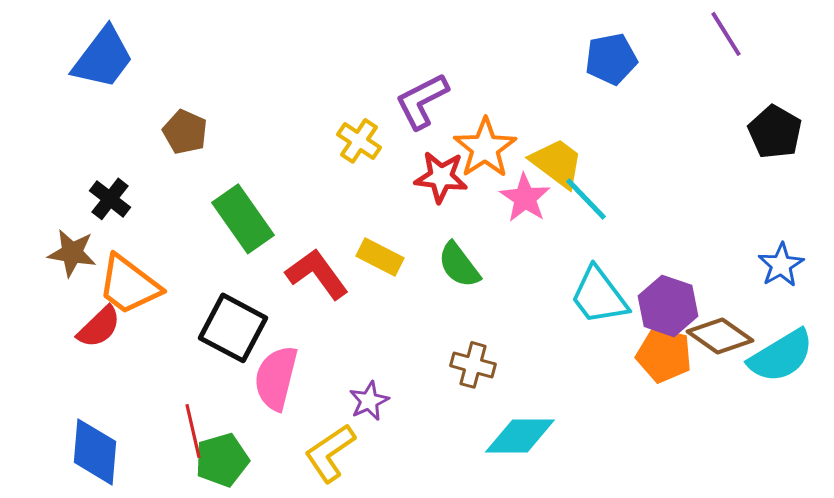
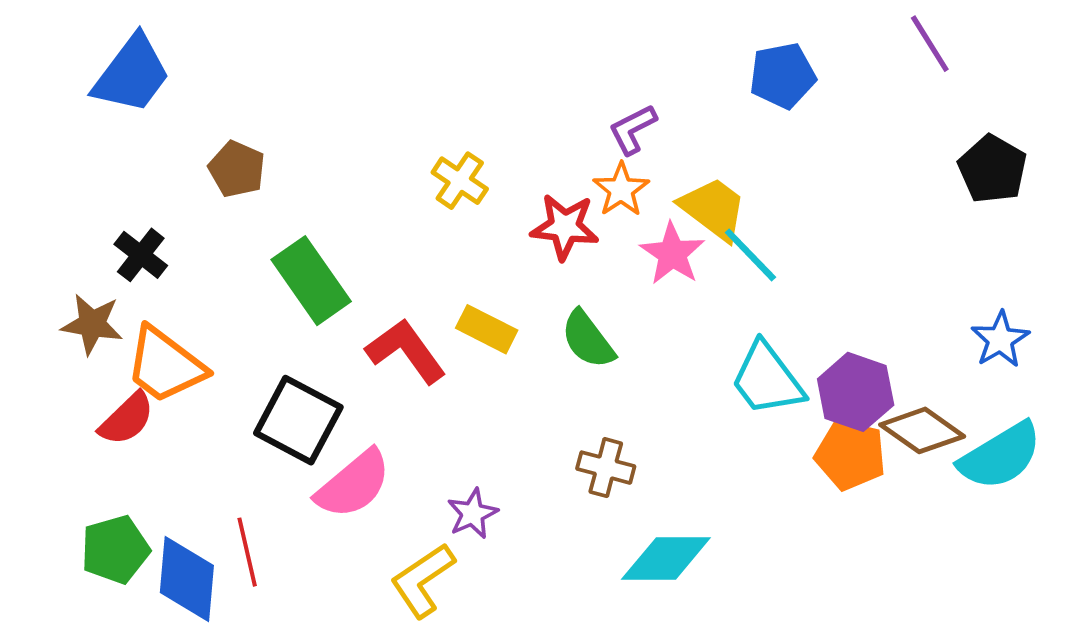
purple L-shape: (422, 101) -> (633, 129), moved, size x0.7
orange star: (485, 148) -> (621, 190), size x0.7
pink semicircle: (276, 378) -> (353, 484), turned -144
blue diamond: (95, 452) -> (187, 579), moved
green pentagon: (222, 460) -> (115, 550), moved

